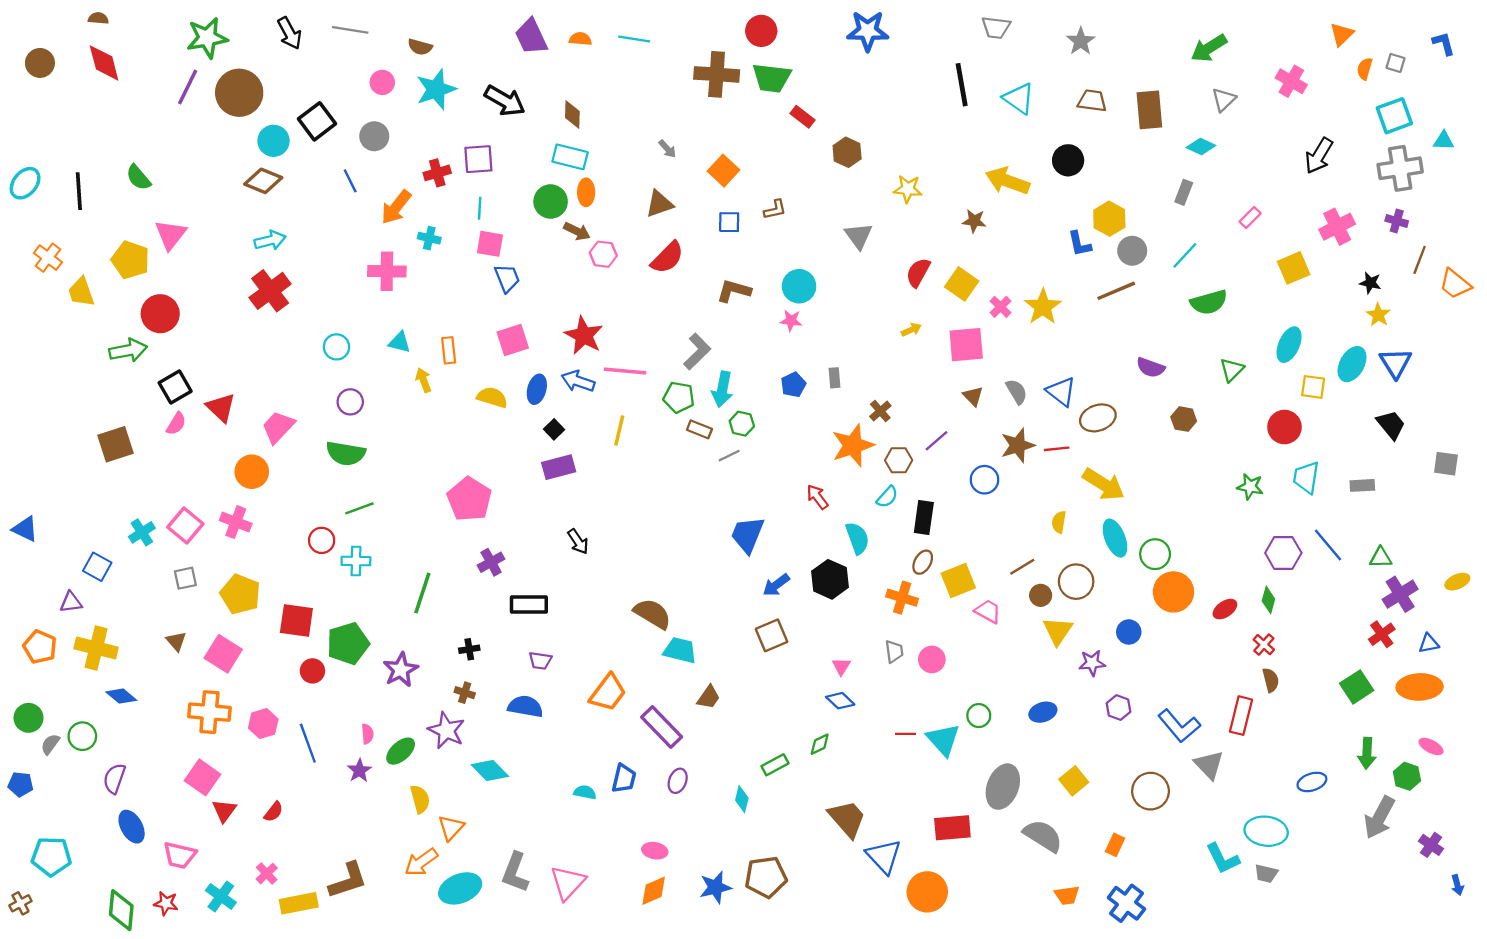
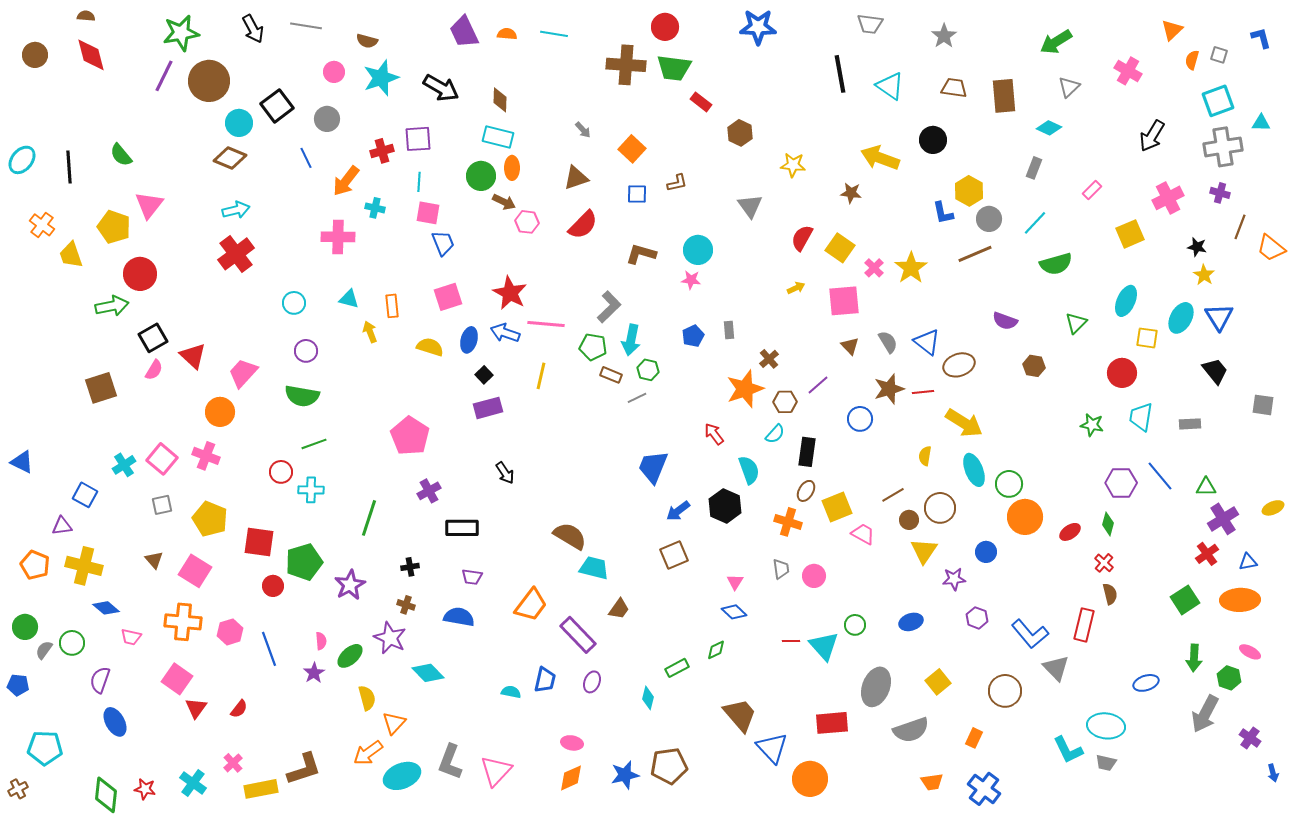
gray semicircle: (1043, 836) -> (911, 730), turned 129
pink trapezoid: (180, 855) -> (131, 637), moved, size x0.7

